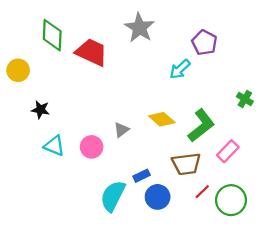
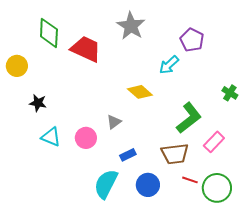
yellow diamond: (162, 119) -> (140, 92), moved
blue rectangle: (142, 176) -> (128, 155), moved
red line: (202, 192) -> (190, 180), turned 63

